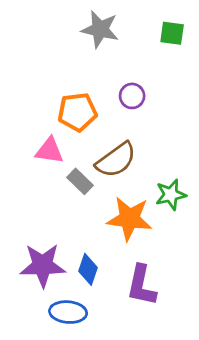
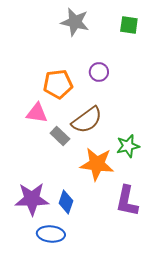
purple L-shape: (141, 285) -> (127, 201), moved

